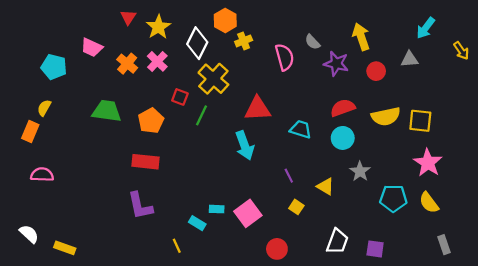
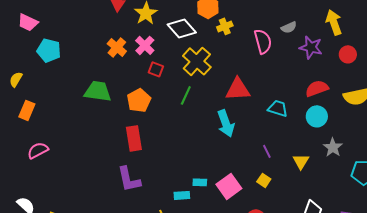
gray semicircle: (313, 42) -> (289, 27), turned -70
white diamond: (197, 43) -> (182, 28), turned -68
pink trapezoid: (92, 47) -> (28, 22), moved
red square: (180, 97) -> (156, 69), moved
yellow semicircle: (44, 108) -> (16, 79), moved
red rectangle: (145, 162) -> (134, 138), turned 75
pink semicircle: (42, 175) -> (38, 150), turned -30
yellow triangle: (325, 186) -> (301, 161), turned 30
yellow square: (296, 207) -> (264, 180), moved
cyan rectangle: (197, 223) -> (182, 195), turned -35

